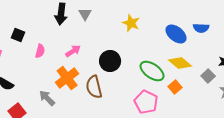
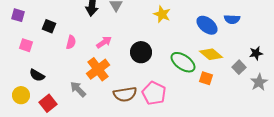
brown semicircle: (94, 87) -> (125, 94), moved, turned -85
orange square: (175, 87) -> (206, 78), turned -32
pink pentagon: (146, 102) -> (154, 93), moved

